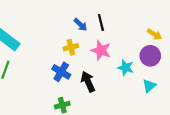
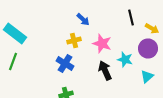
black line: (101, 23) -> (131, 18), moved
black arrow: (88, 82) -> (105, 70), moved

